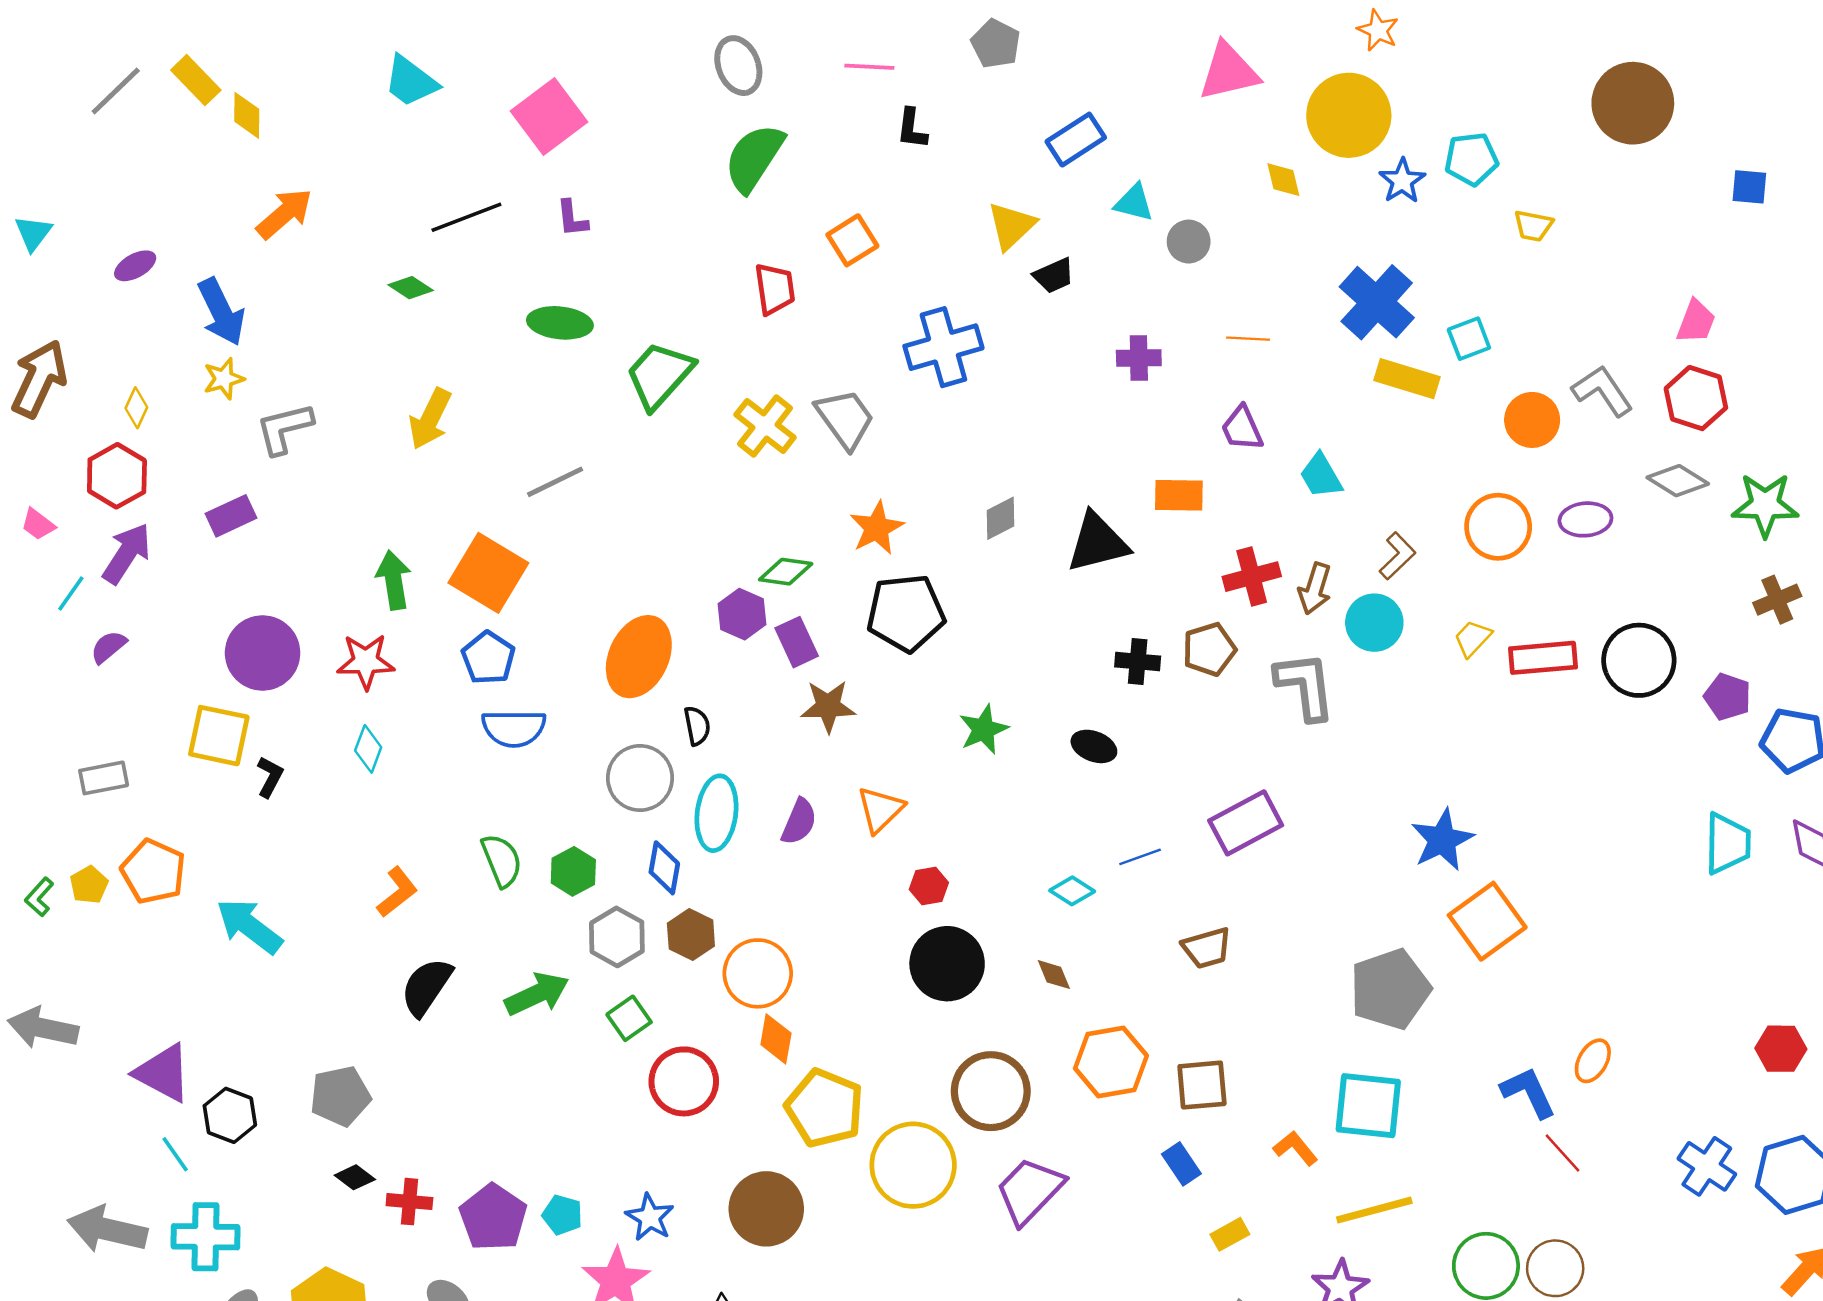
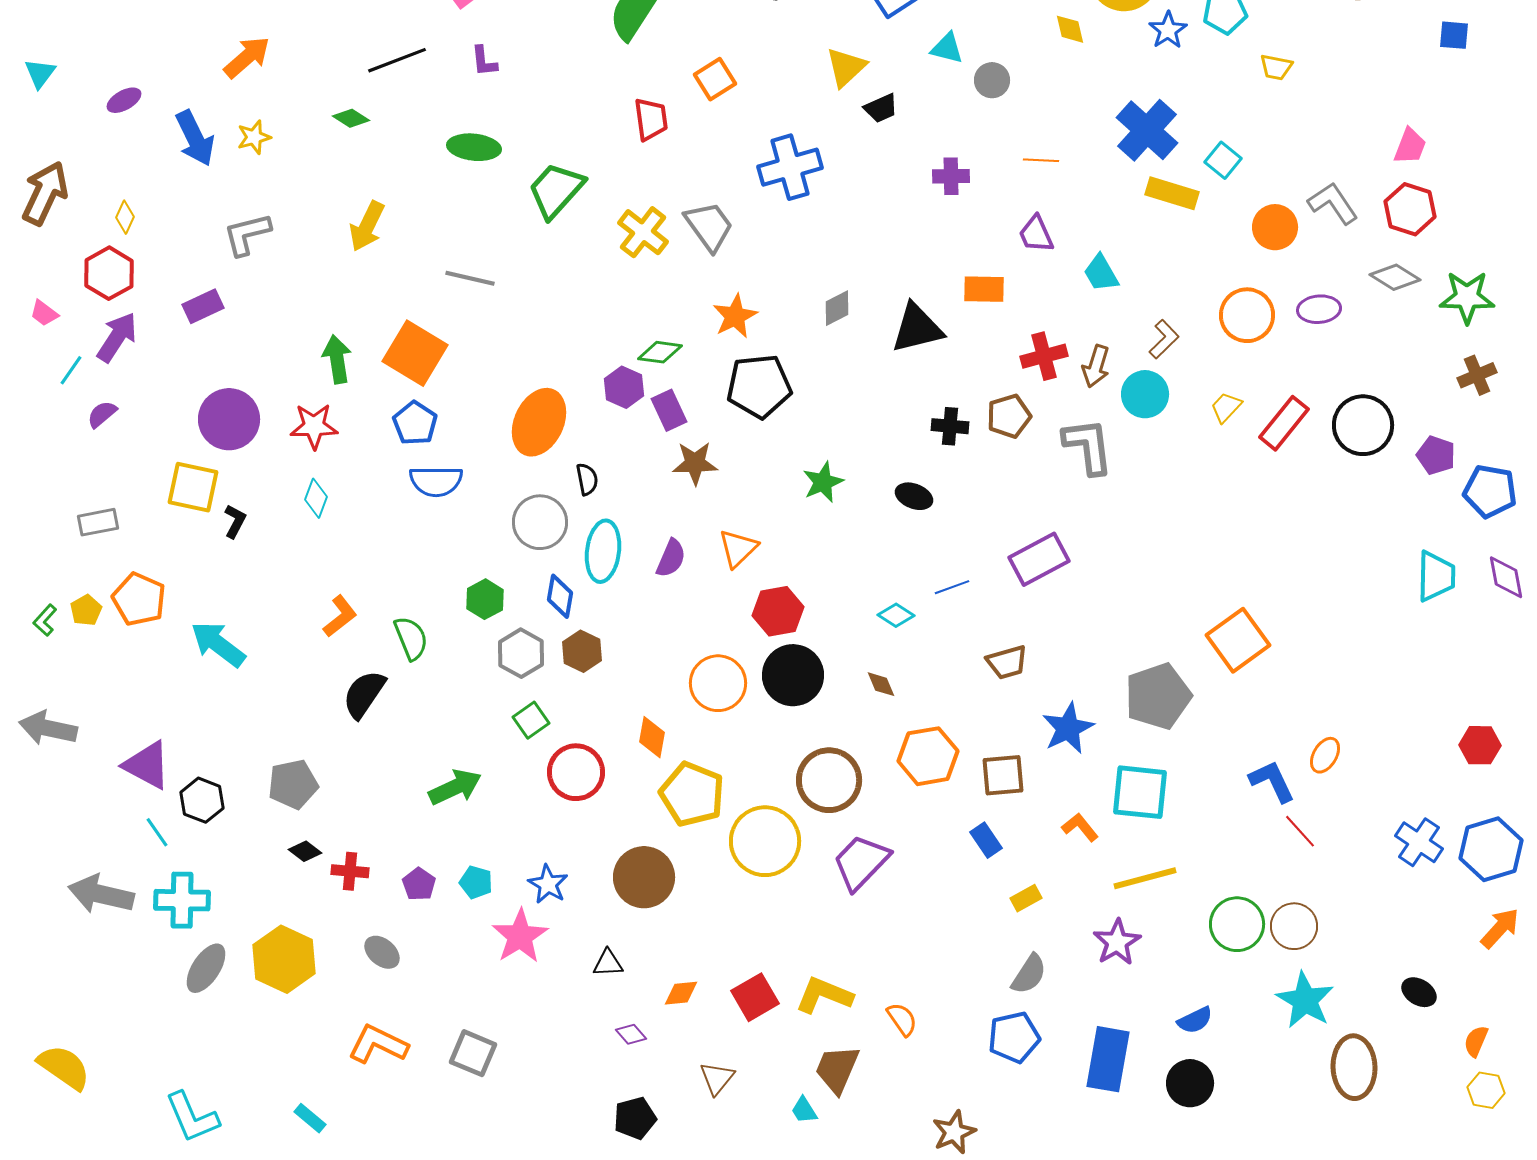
cyan square: (1469, 339) -> (1223, 160), turned -30
yellow star: (224, 379) -> (254, 137), moved
gray line: (555, 482) -> (470, 278), turned 39
red rectangle: (1543, 658) -> (1284, 423), turned -46
blue star: (1442, 840) -> (1068, 728), moved
green semicircle: (502, 861) -> (411, 638), moved
red hexagon: (929, 886) -> (778, 611), size x1.6
orange circle: (758, 973) -> (718, 683), moved
green arrow: (537, 994) -> (455, 787), moved
purple pentagon: (493, 1217) -> (419, 884), size x0.6

